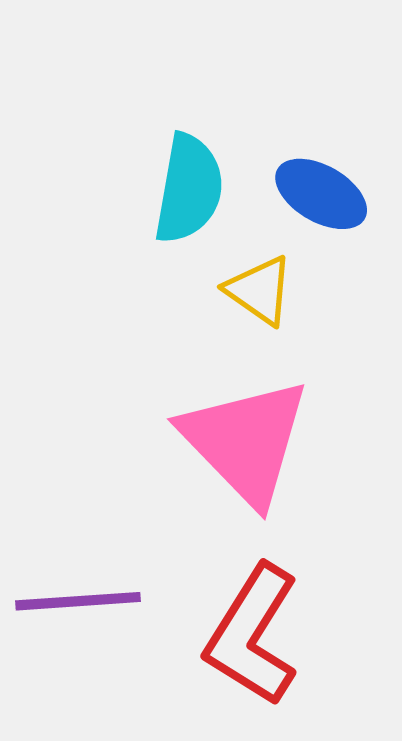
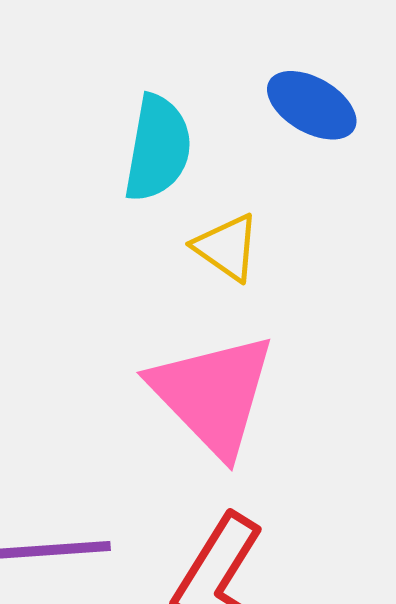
blue ellipse: (321, 194) -> (312, 105), moved

